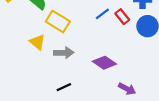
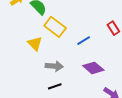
blue line: (102, 14) -> (84, 41), moved
gray arrow: (64, 53) -> (54, 66), moved

